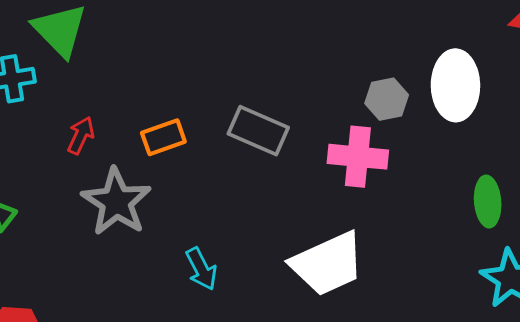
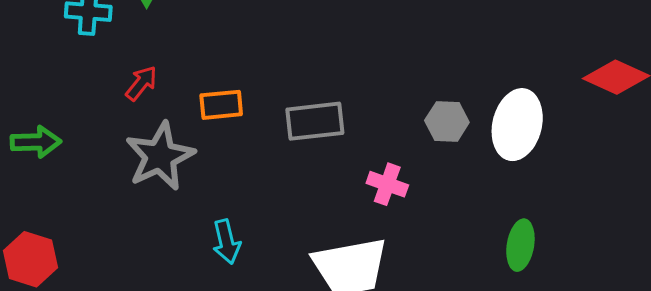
gray rectangle: (258, 131) -> (315, 121), turned -44
pink cross: (358, 157) -> (387, 184), moved, size x0.7

